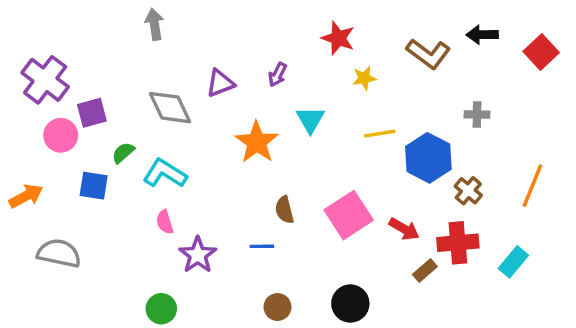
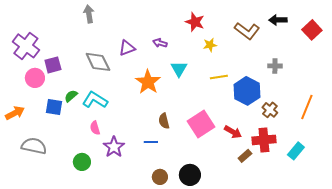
purple arrow: (277, 75) -> (160, 43), turned 80
green semicircle: (123, 153) -> (71, 96), moved
black circle: (350, 304) -> (190, 175), moved
green circle: (161, 309) -> (82, 162), moved

